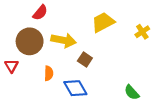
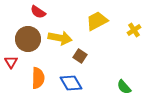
red semicircle: (40, 13) -> (38, 12), turned 84
orange semicircle: (49, 73) -> (38, 78), moved, size x1.5

